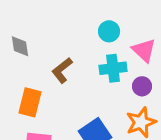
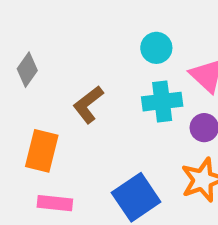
gray diamond: (20, 46) -> (27, 70), turned 45

